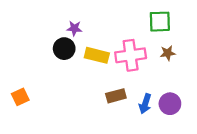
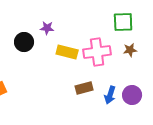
black circle: (64, 49) -> (24, 42), moved

